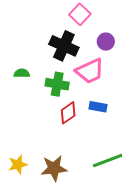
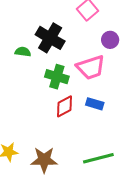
black cross: (64, 46) -> (50, 38), moved
green semicircle: (22, 73) -> (23, 52), moved

